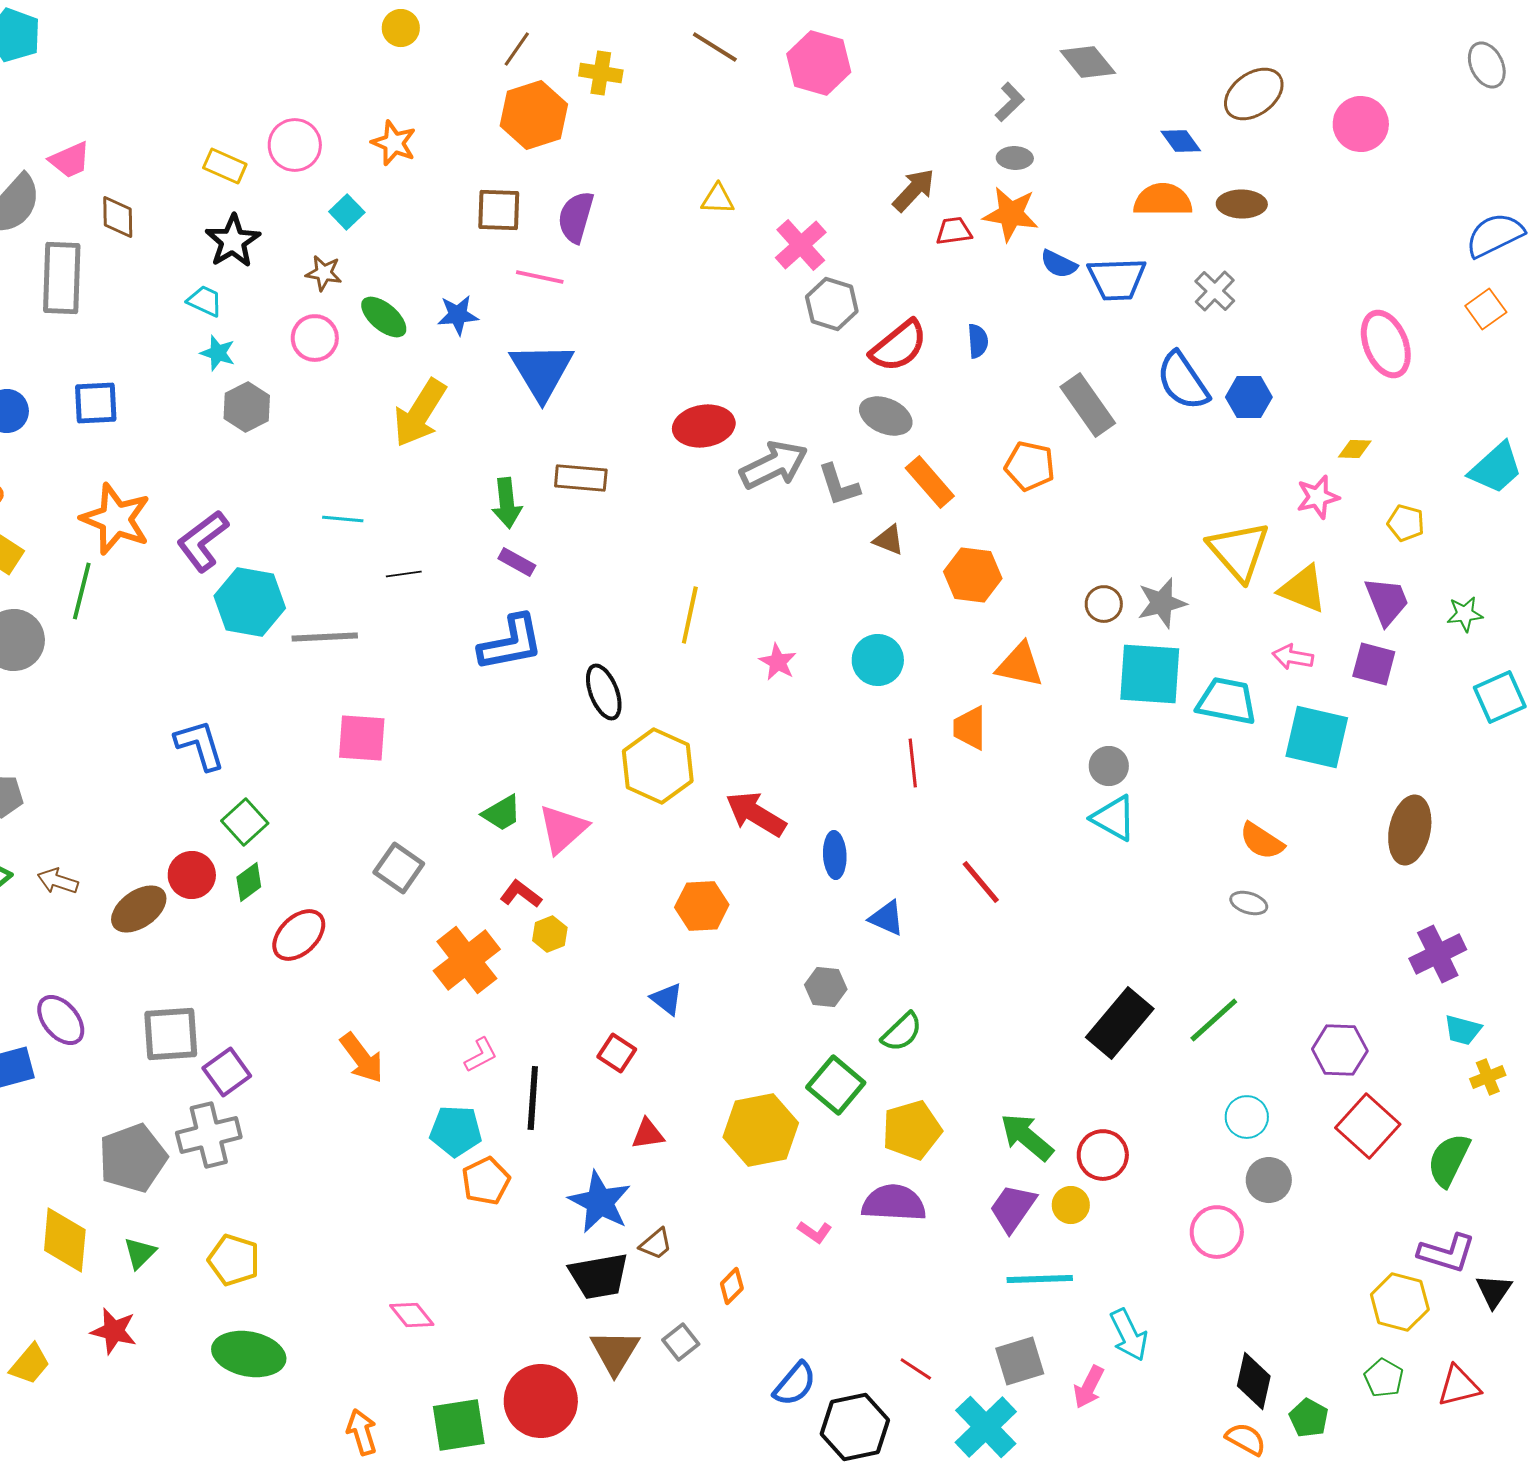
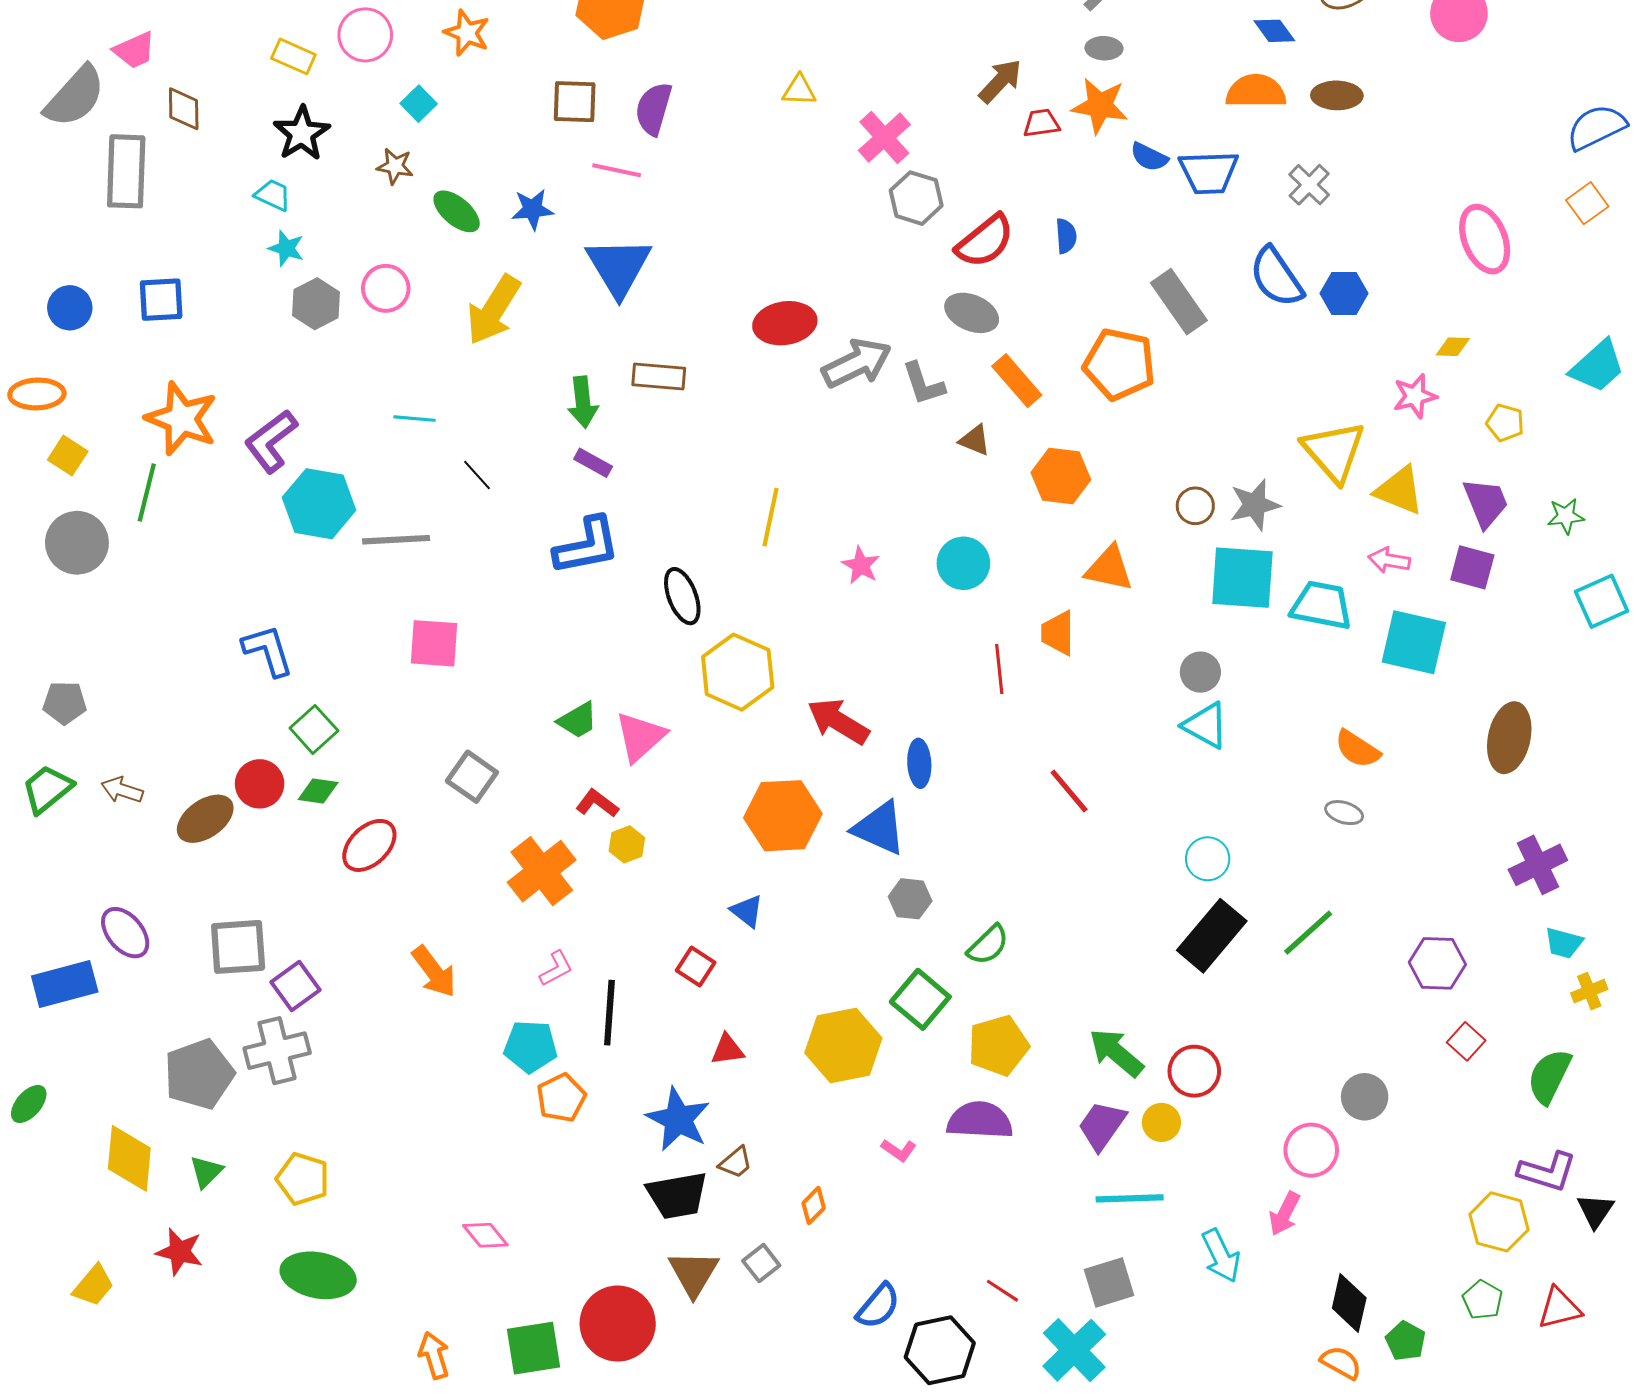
pink circle: (315, 338) -> (386, 288), moved
orange pentagon: (1030, 466) -> (1119, 364), size x1.4
black line: (404, 574) -> (477, 475), turned 56
green diamond: (249, 882) -> (318, 791), turned 45
orange hexagon: (702, 906) -> (783, 816), size x1.4
blue triangle: (887, 918) -> (879, 828), moved, size x1.5
cyan circle: (1247, 1117) -> (1208, 859), moved
red square: (1368, 1126) -> (1466, 1041), size x0.6
pink arrow: (1089, 1387) -> (1285, 1214), moved

